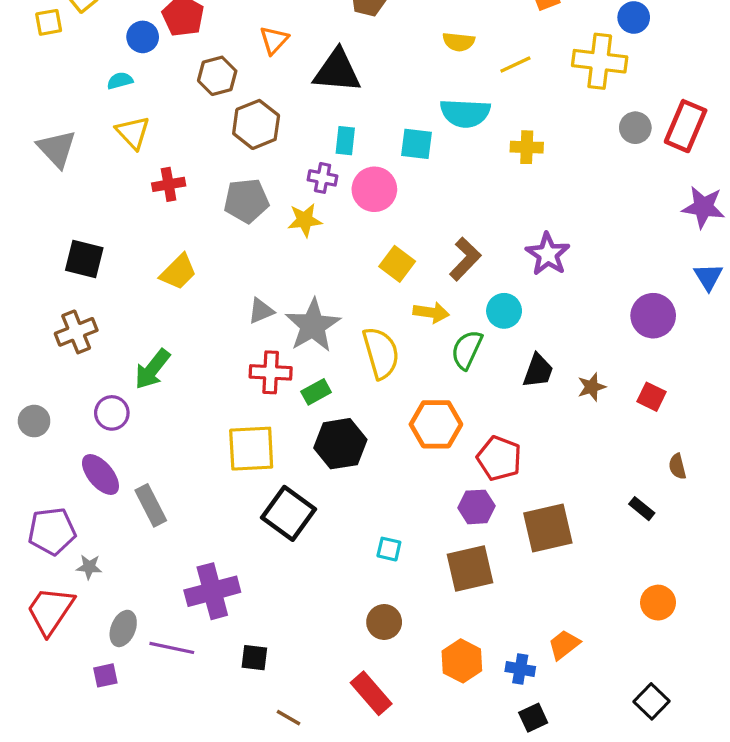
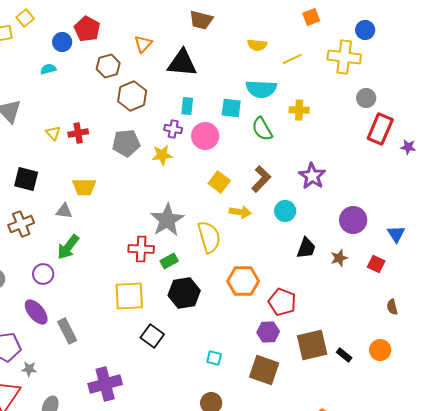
red rectangle: (686, 126) -> (380, 129), moved
yellow triangle: (133, 133) -> (53, 133), moved, size x0.7
purple star: (703, 207) -> (408, 147), size x0.6
yellow trapezoid: (178, 272) -> (84, 187), turned 45
blue triangle: (708, 277) -> (396, 234), moved
gray triangle: (261, 311) -> (64, 211), moved, turned 30
purple circle: (653, 316) -> (353, 220), moved
green semicircle: (467, 350) -> (262, 129), moved, turned -55
black rectangle: (642, 509) -> (344, 355), moved
black square: (288, 513) -> (152, 336), size x0.7
brown square: (470, 569) -> (264, 370), turned 32
orange circle: (658, 603) -> (380, 350), moved

